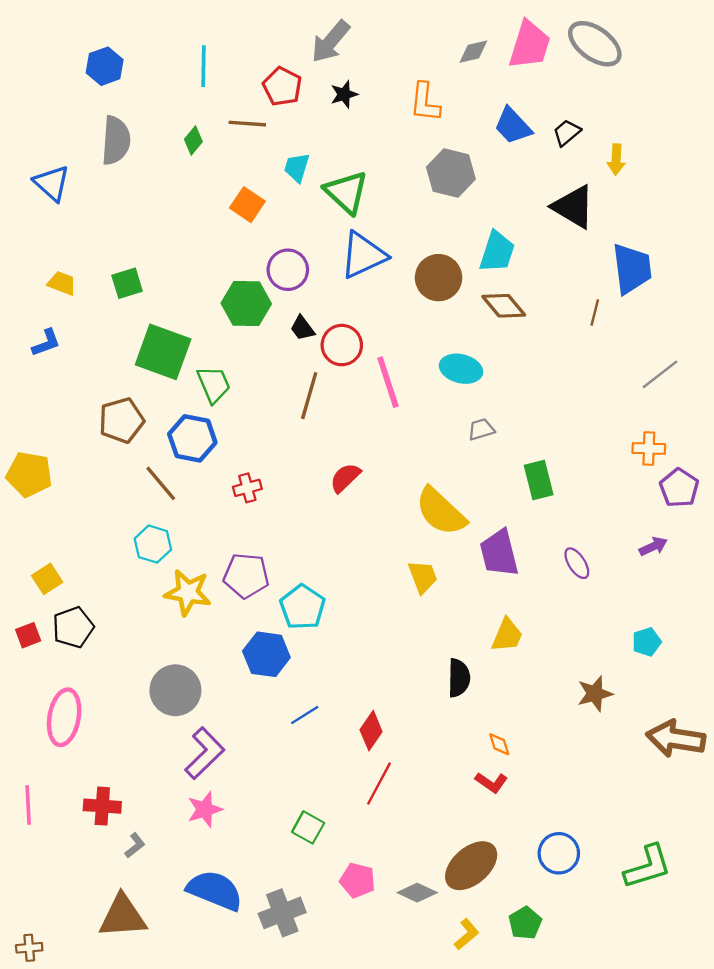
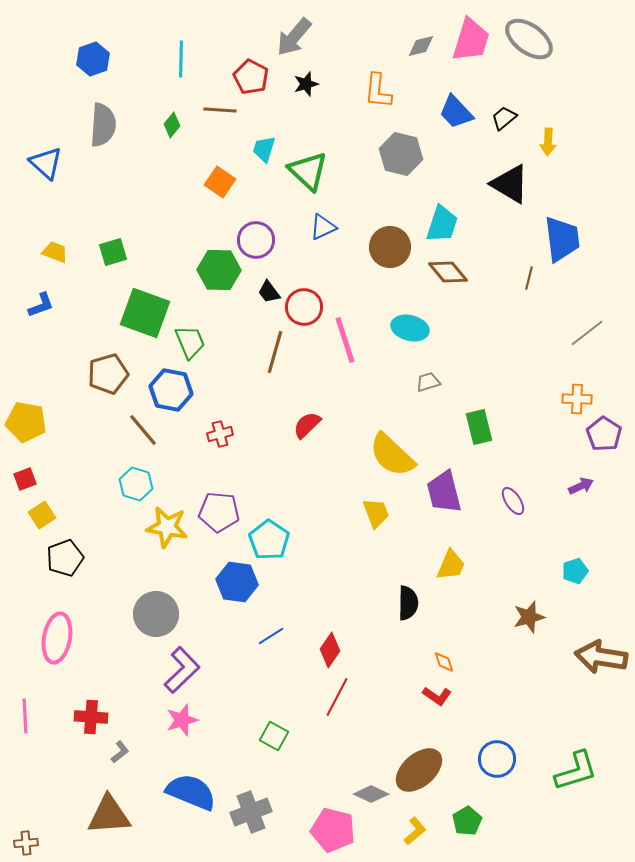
blue triangle: (363, 255) -> (323, 227), size x0.6
red square: (28, 635) -> (25, 479), moved
pink pentagon: (358, 880) -> (333, 830), moved, size x1.4

